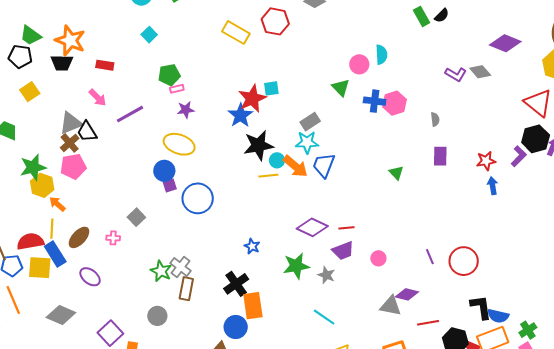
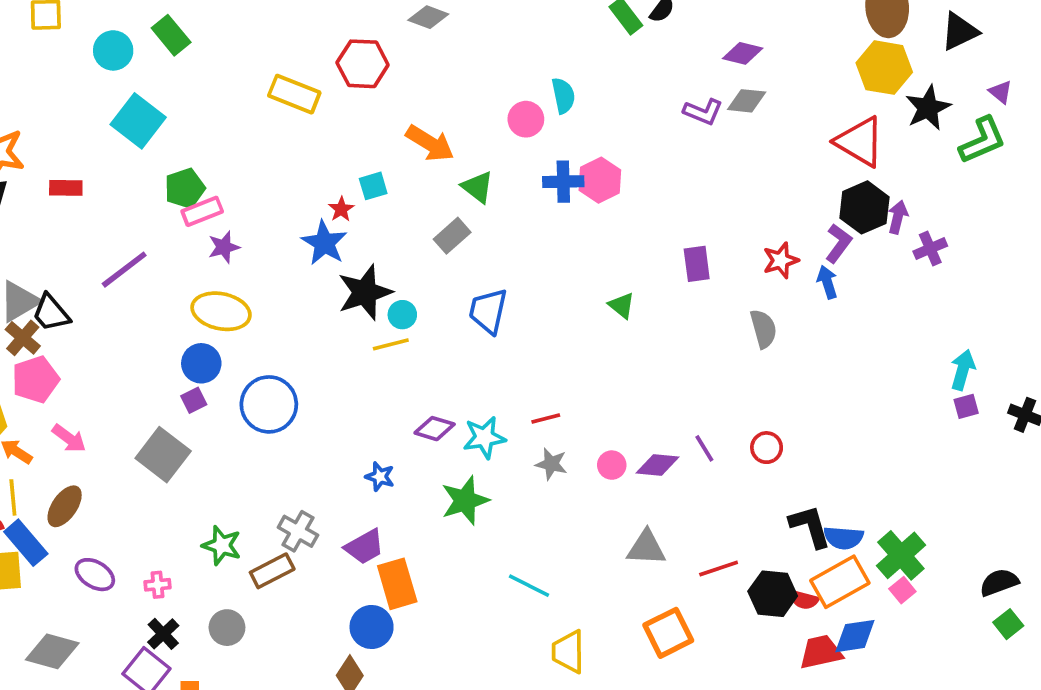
cyan square: (149, 35) -> (138, 121), size x1.8
purple diamond: (505, 43) -> (743, 53), moved, size x0.7
gray diamond: (480, 72) -> (747, 101), turned -35
green triangle: (341, 88) -> (478, 187), moved
pink rectangle: (177, 89) -> (202, 211), size x1.5
pink arrow: (97, 98) -> (69, 438), moved
red star: (252, 98) -> (341, 209), size x0.5
gray semicircle: (435, 119) -> (763, 329), moved, size x1.5
cyan star: (307, 142) -> (484, 437), moved
orange arrow: (295, 166) -> (430, 143), moved
purple square: (170, 185) -> (194, 400), moved
blue arrow: (493, 186) -> (827, 282), moved
gray square: (136, 217) -> (163, 455), size x1.6
purple diamond: (312, 227) -> (435, 429), moved, size x0.7
pink cross: (113, 238) -> (157, 585), moved
purple trapezoid: (343, 251) -> (364, 547), moved
red circle: (464, 261) -> (767, 448), size x0.6
gray cross: (181, 267) -> (298, 531), moved
gray star: (326, 275) -> (551, 464), moved
black cross: (236, 284) -> (163, 634), moved, size x0.7
brown rectangle: (186, 289) -> (272, 571), turned 60
purple diamond: (407, 294) -> (657, 465), moved
green cross: (528, 330) -> (901, 555), size x1.5

